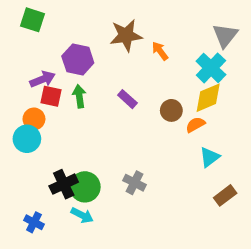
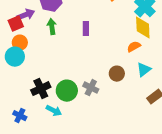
red square: (51, 96) -> (16, 24), moved, turned -35
yellow diamond: (208, 98) -> (143, 28), turned -70
purple rectangle: (127, 99) -> (86, 29), turned 48
brown circle: (171, 110) -> (117, 74), moved
green circle: (85, 187) -> (67, 91), moved

